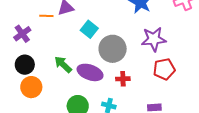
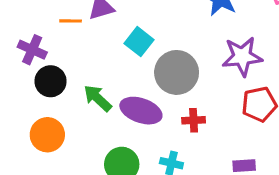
purple cross: (22, 34) -> (32, 50), turned -30
black circle: (25, 65) -> (51, 81), moved

